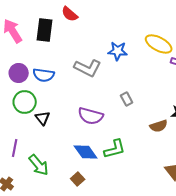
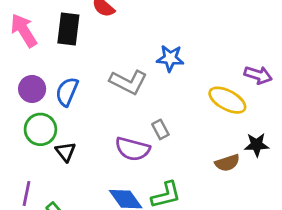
yellow ellipse: (159, 44) -> (227, 100), moved
blue semicircle: (44, 75) -> (67, 92), turned 105
gray rectangle: (127, 99) -> (160, 129), moved

